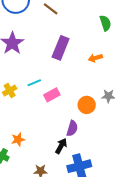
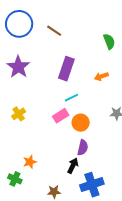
cyan line: (34, 83) -> (71, 98), moved
orange circle: (87, 105) -> (81, 123), moved

